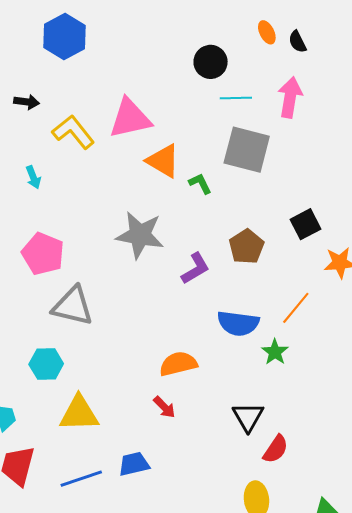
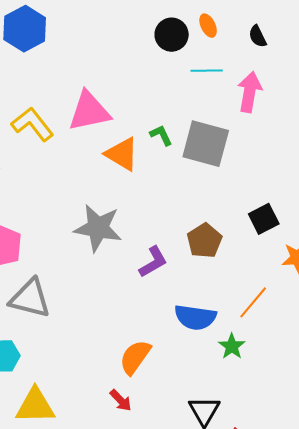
orange ellipse: (267, 32) -> (208, 26), moved
black circle: (211, 62) -> (172, 35), moved
cyan line: (236, 98) -> (207, 71), moved
green L-shape: (200, 184) -> (161, 135), moved
orange semicircle: (178, 364) -> (135, 357), turned -42

